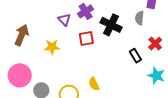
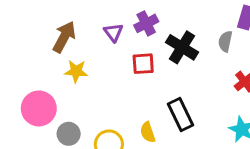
brown arrow: (22, 35) -> (64, 37), moved
yellow star: (52, 47) -> (76, 71), moved
black rectangle: (135, 56) -> (180, 114), moved, size x1.5

